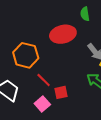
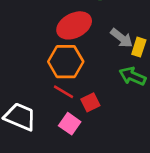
orange hexagon: (26, 55) -> (66, 62), moved

